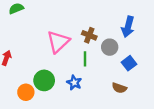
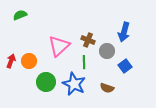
blue star: (74, 83) -> (74, 84), size x1.6
brown semicircle: (119, 88) -> (107, 88), moved
orange circle: (26, 92) -> (29, 61), moved

